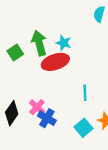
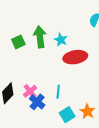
red ellipse: (55, 62) -> (75, 57), moved
cyan line: (85, 93) -> (58, 92), moved

